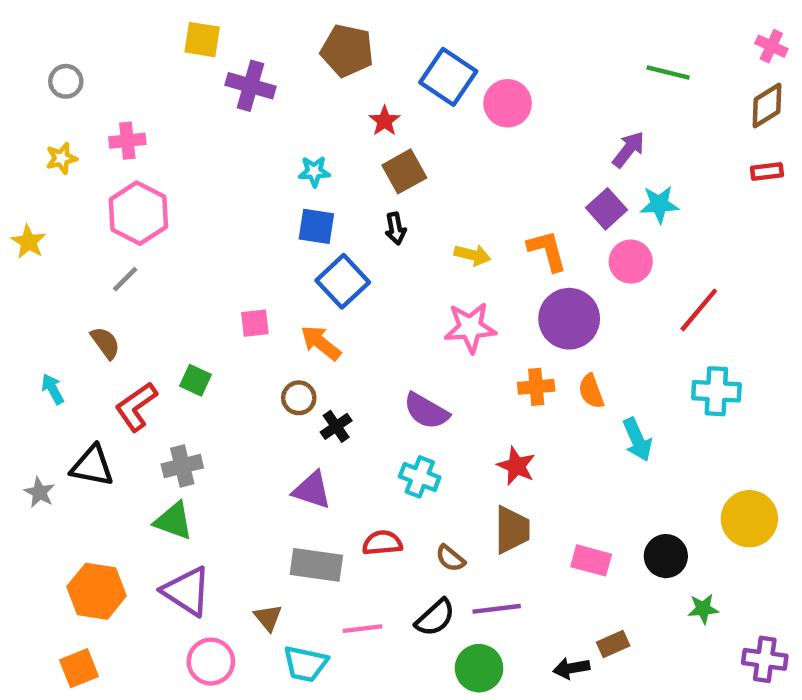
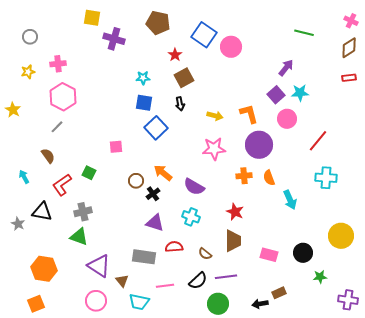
orange arrow: (321, 343) -> (163, 173), moved
purple triangle: (312, 490) -> (155, 223), moved
purple triangle: (187, 591) -> (99, 266), moved

